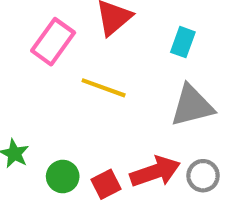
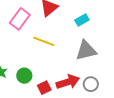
cyan rectangle: (183, 42) -> (82, 20), turned 40
green circle: (63, 176) -> (24, 76), moved

